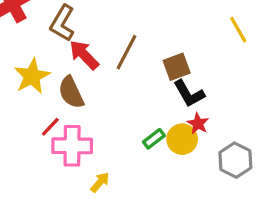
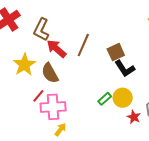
red star: (198, 124) -> (134, 117), moved
yellow arrow: (100, 182) -> (60, 130), moved

